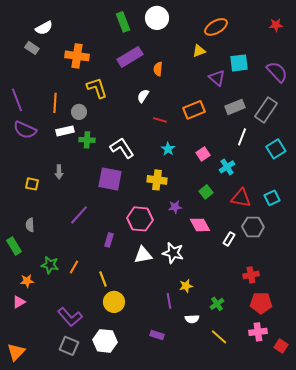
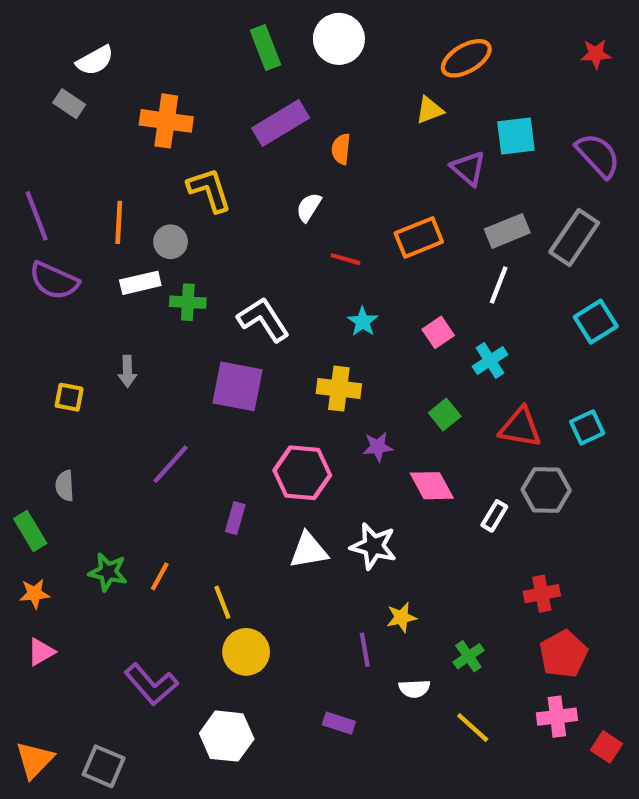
white line: (242, 137) -> (499, 285), moved
orange star: (27, 281) -> (35, 594), moved
red pentagon: (261, 303) -> (563, 654), turned -30
gray square: (69, 346) -> (104, 766), moved

